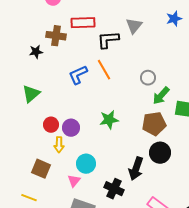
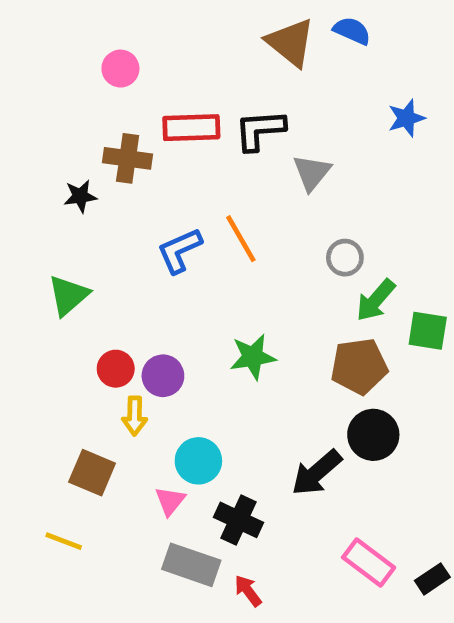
gray triangle: (134, 26) -> (312, 173), moved
black L-shape: (108, 40) -> (260, 130), moved
black arrow: (136, 169) -> (317, 473), turned 30
black cross: (114, 189) -> (239, 520), moved

